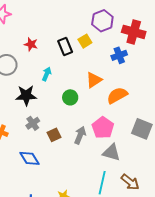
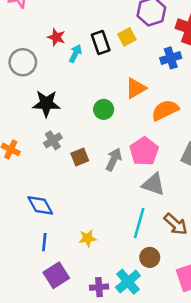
cyan arrow: (47, 74) -> (75, 54), moved
blue diamond: (30, 158) -> (40, 205), moved

